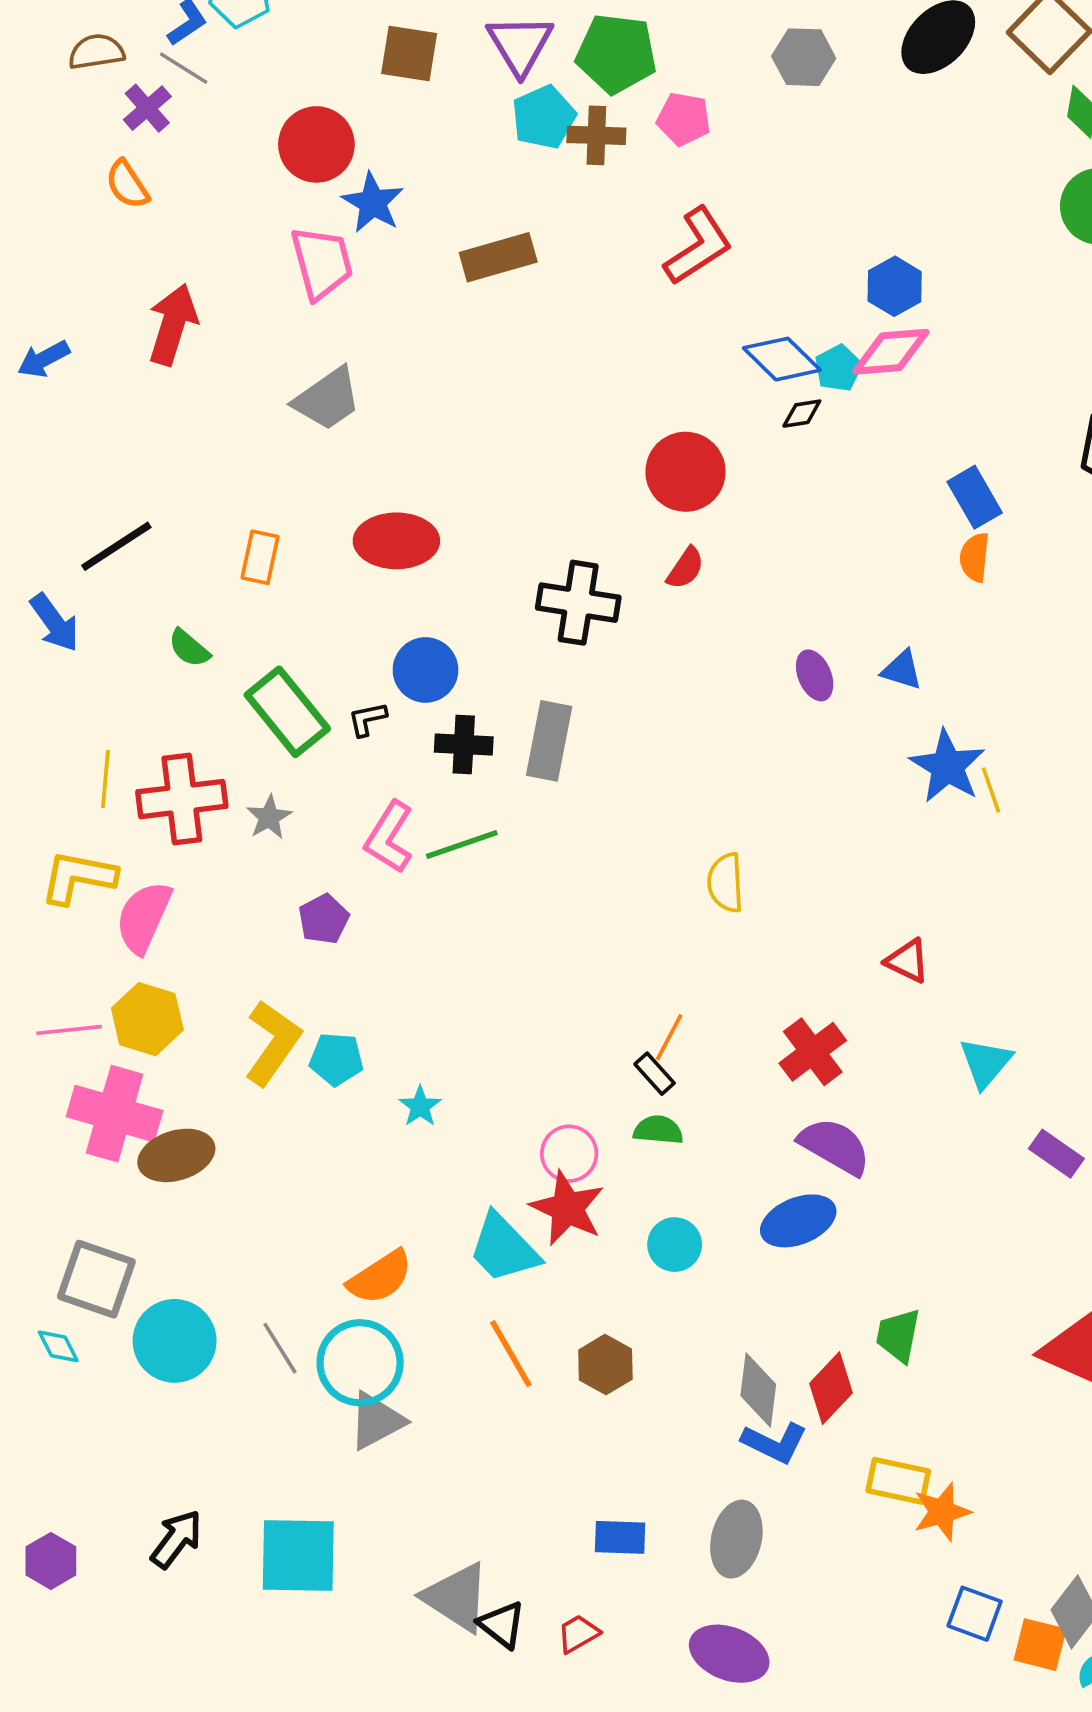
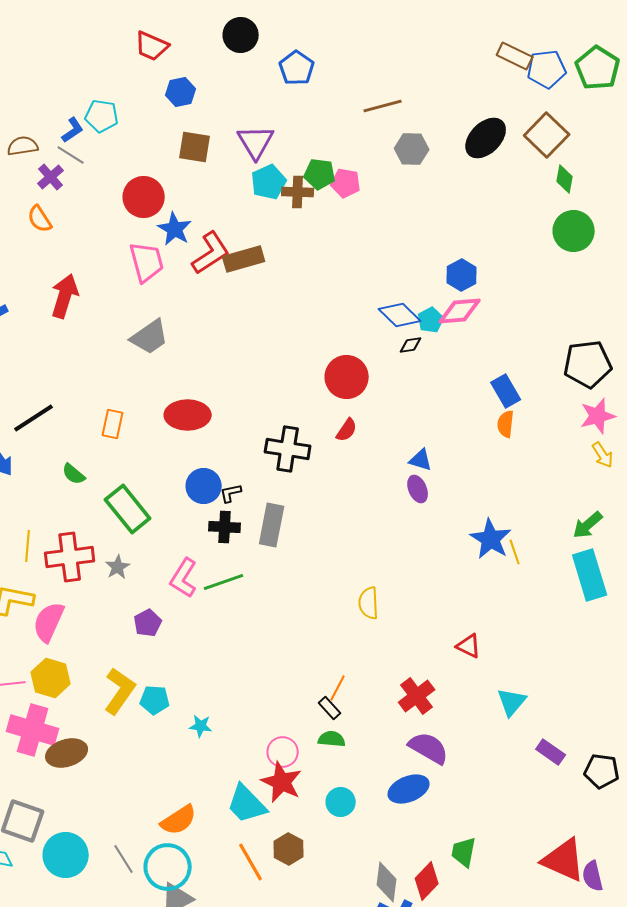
green pentagon: (616, 54) -> (320, 174), moved, size x0.7
red L-shape: (698, 246) -> (211, 253), moved
blue triangle: (902, 670) -> (421, 460), moved
black L-shape: (367, 719) -> (231, 493), moved
cyan star: (420, 1106) -> (201, 726), turned -30
brown hexagon: (605, 1365) -> (289, 849), moved

